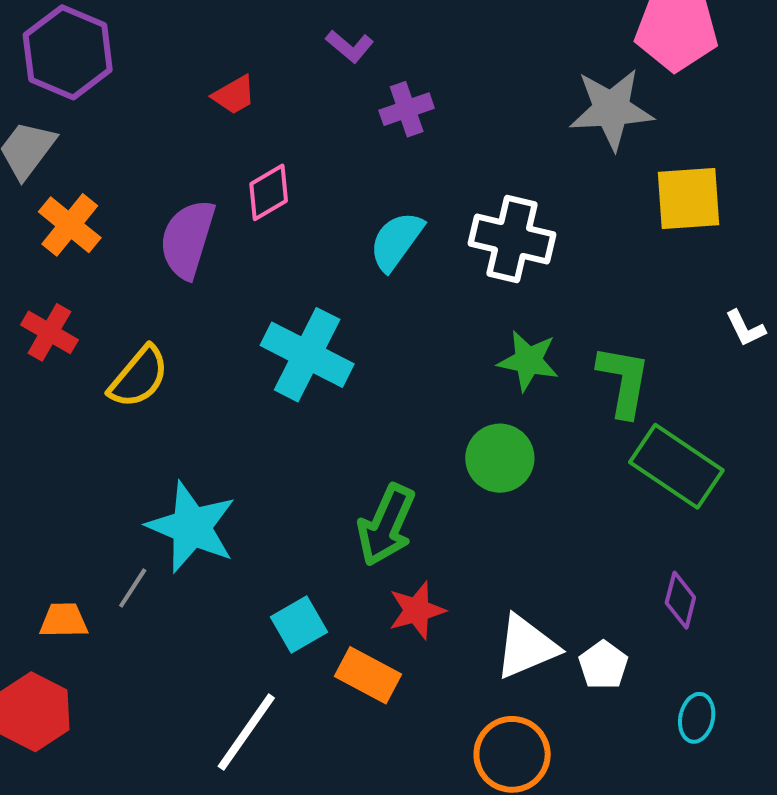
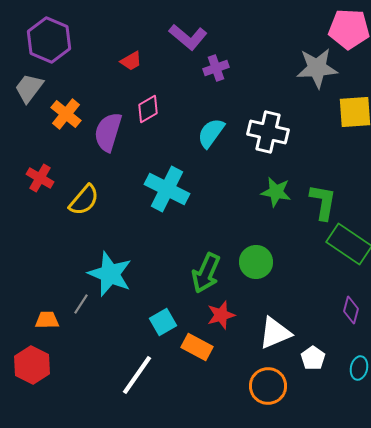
purple L-shape: (350, 46) -> (188, 37), size x1.6
orange cross: (70, 225) -> (66, 114), moved
green circle: (500, 458) -> (256, 262), moved
white pentagon: (603, 665) -> (313, 358), moved

